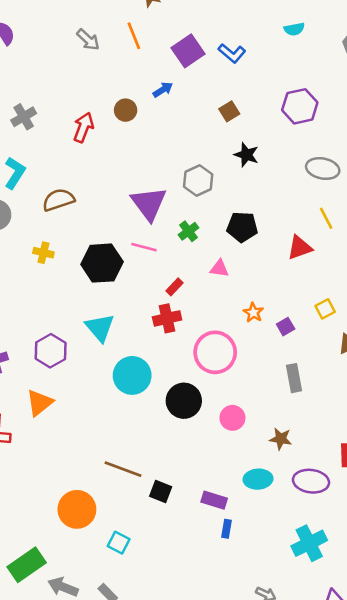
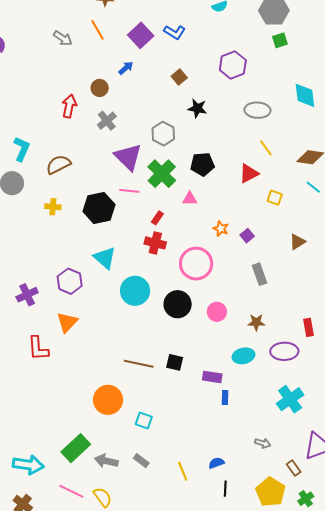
gray cross: (24, 117) -> (107, 121), moved
green cross: (189, 231) -> (162, 174), size x1.8
yellow square: (325, 309) -> (275, 198), moved, turned -35
red cross: (167, 318) -> (155, 243), turned 35
black square: (161, 492) -> (175, 362), moved

